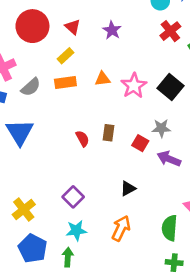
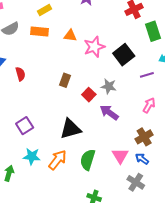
red semicircle: (82, 139) -> (20, 74), moved
black triangle: (128, 188) -> (70, 129), size x1.6
green semicircle: (170, 228) -> (88, 160), moved
cyan star: (76, 230) -> (32, 156), moved

